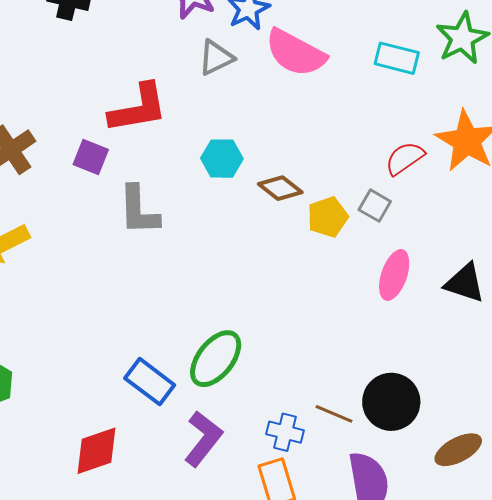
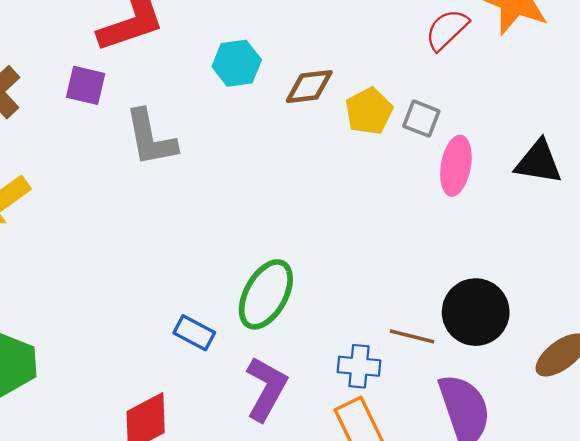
brown diamond: (280, 188) -> (309, 87), turned -36
gray square: (375, 206) -> (421, 119), moved
blue rectangle: (150, 382) -> (194, 333), size x0.7

